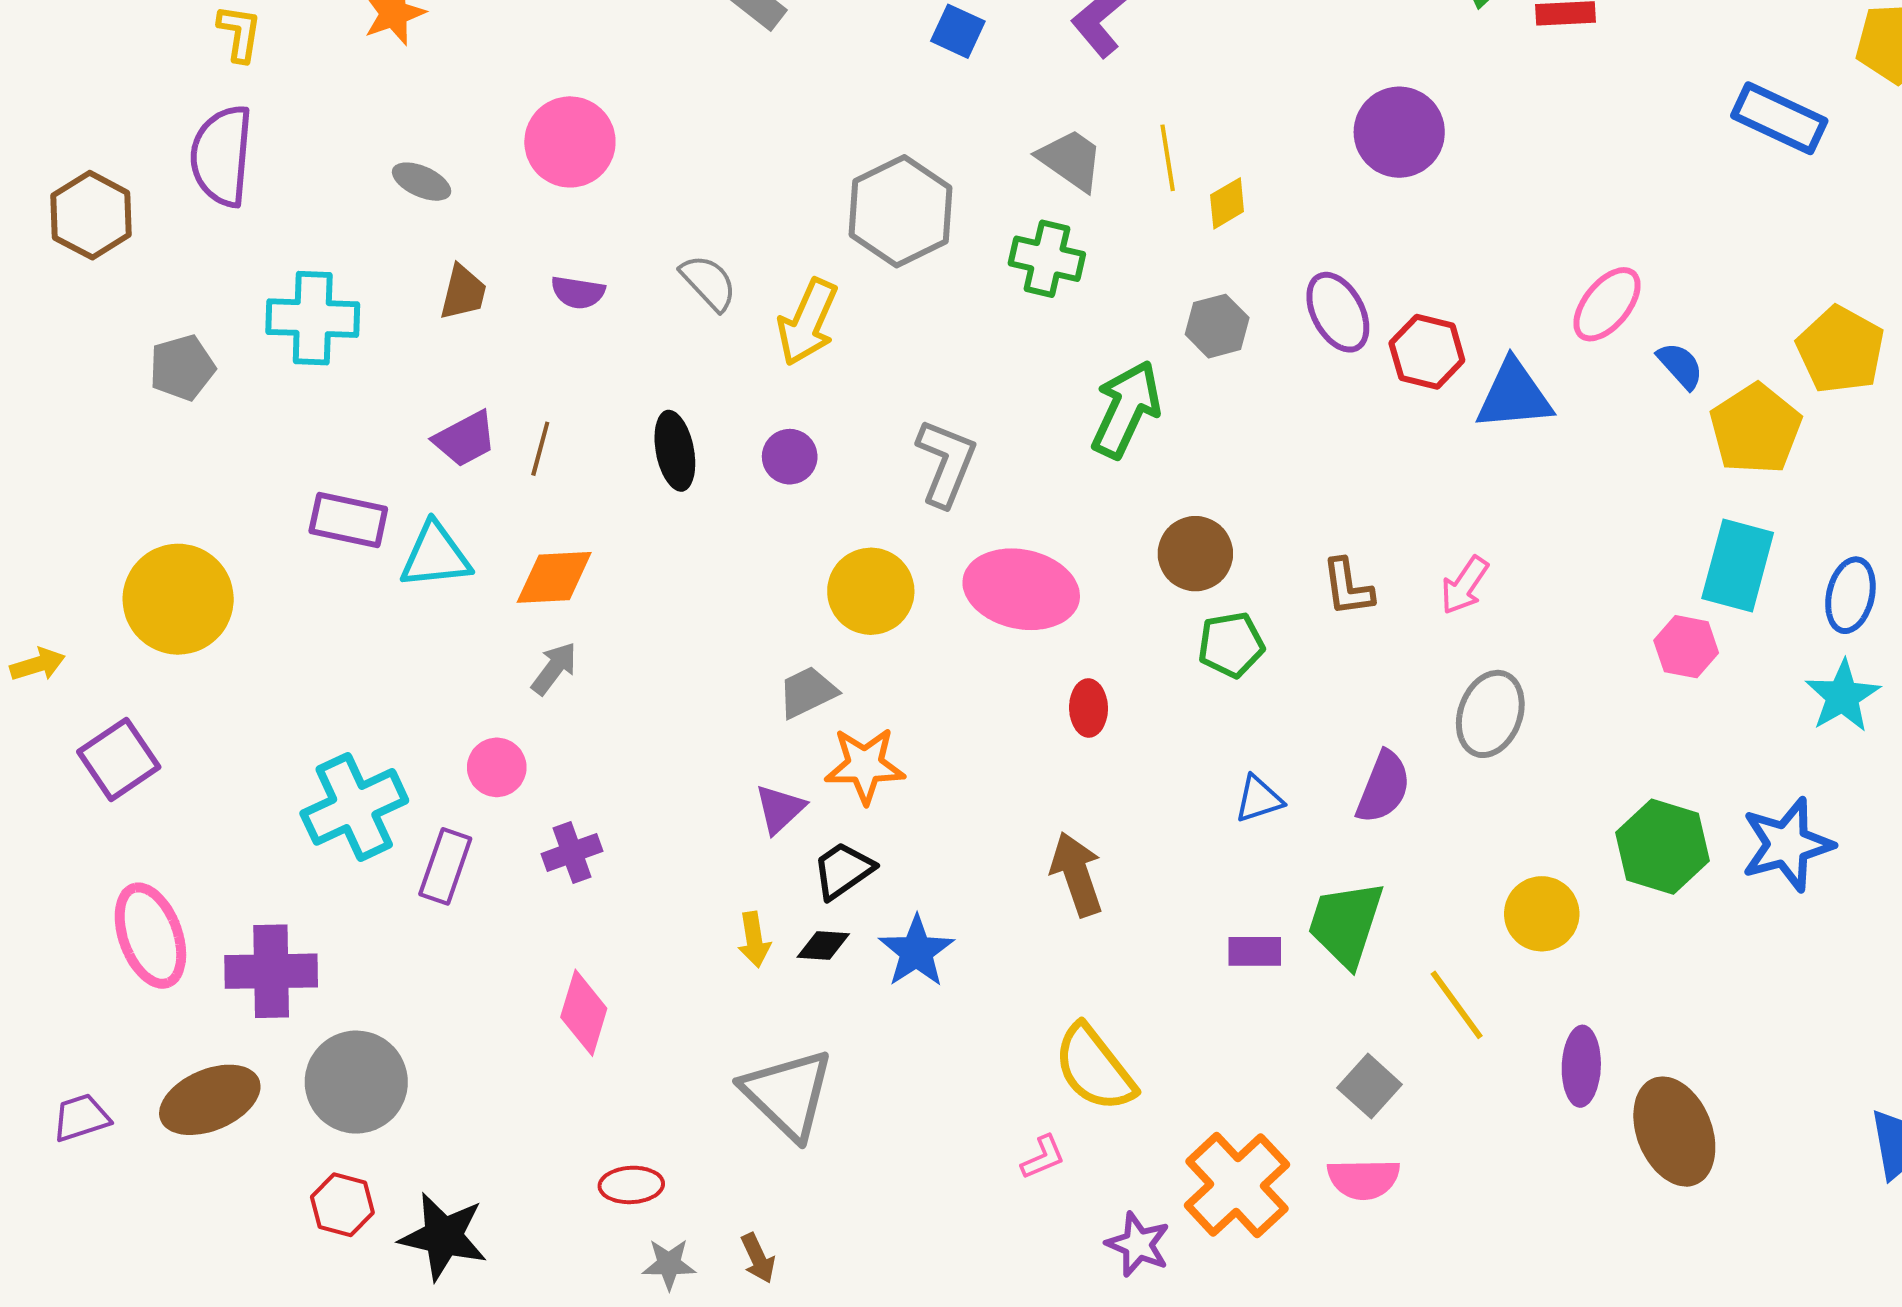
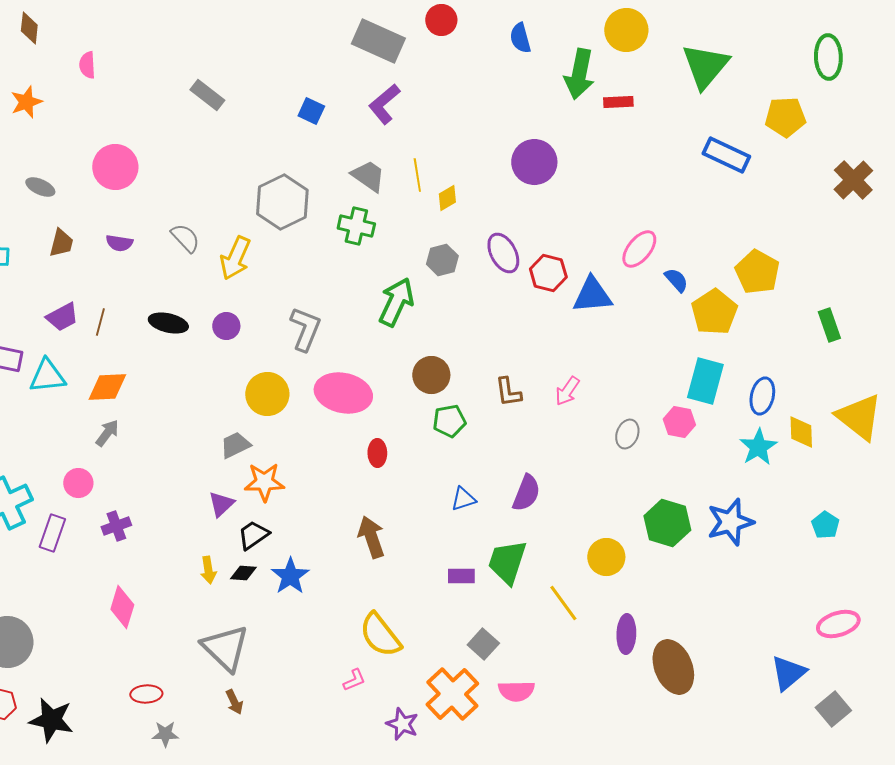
black ellipse: (675, 451) -> (168, 323), turned -66
gray ellipse: (1490, 714) -> (627, 434), moved, size x0.7
gray square: (1370, 1086) -> (483, 644), moved
brown arrow: (758, 1258) -> (234, 702), moved

